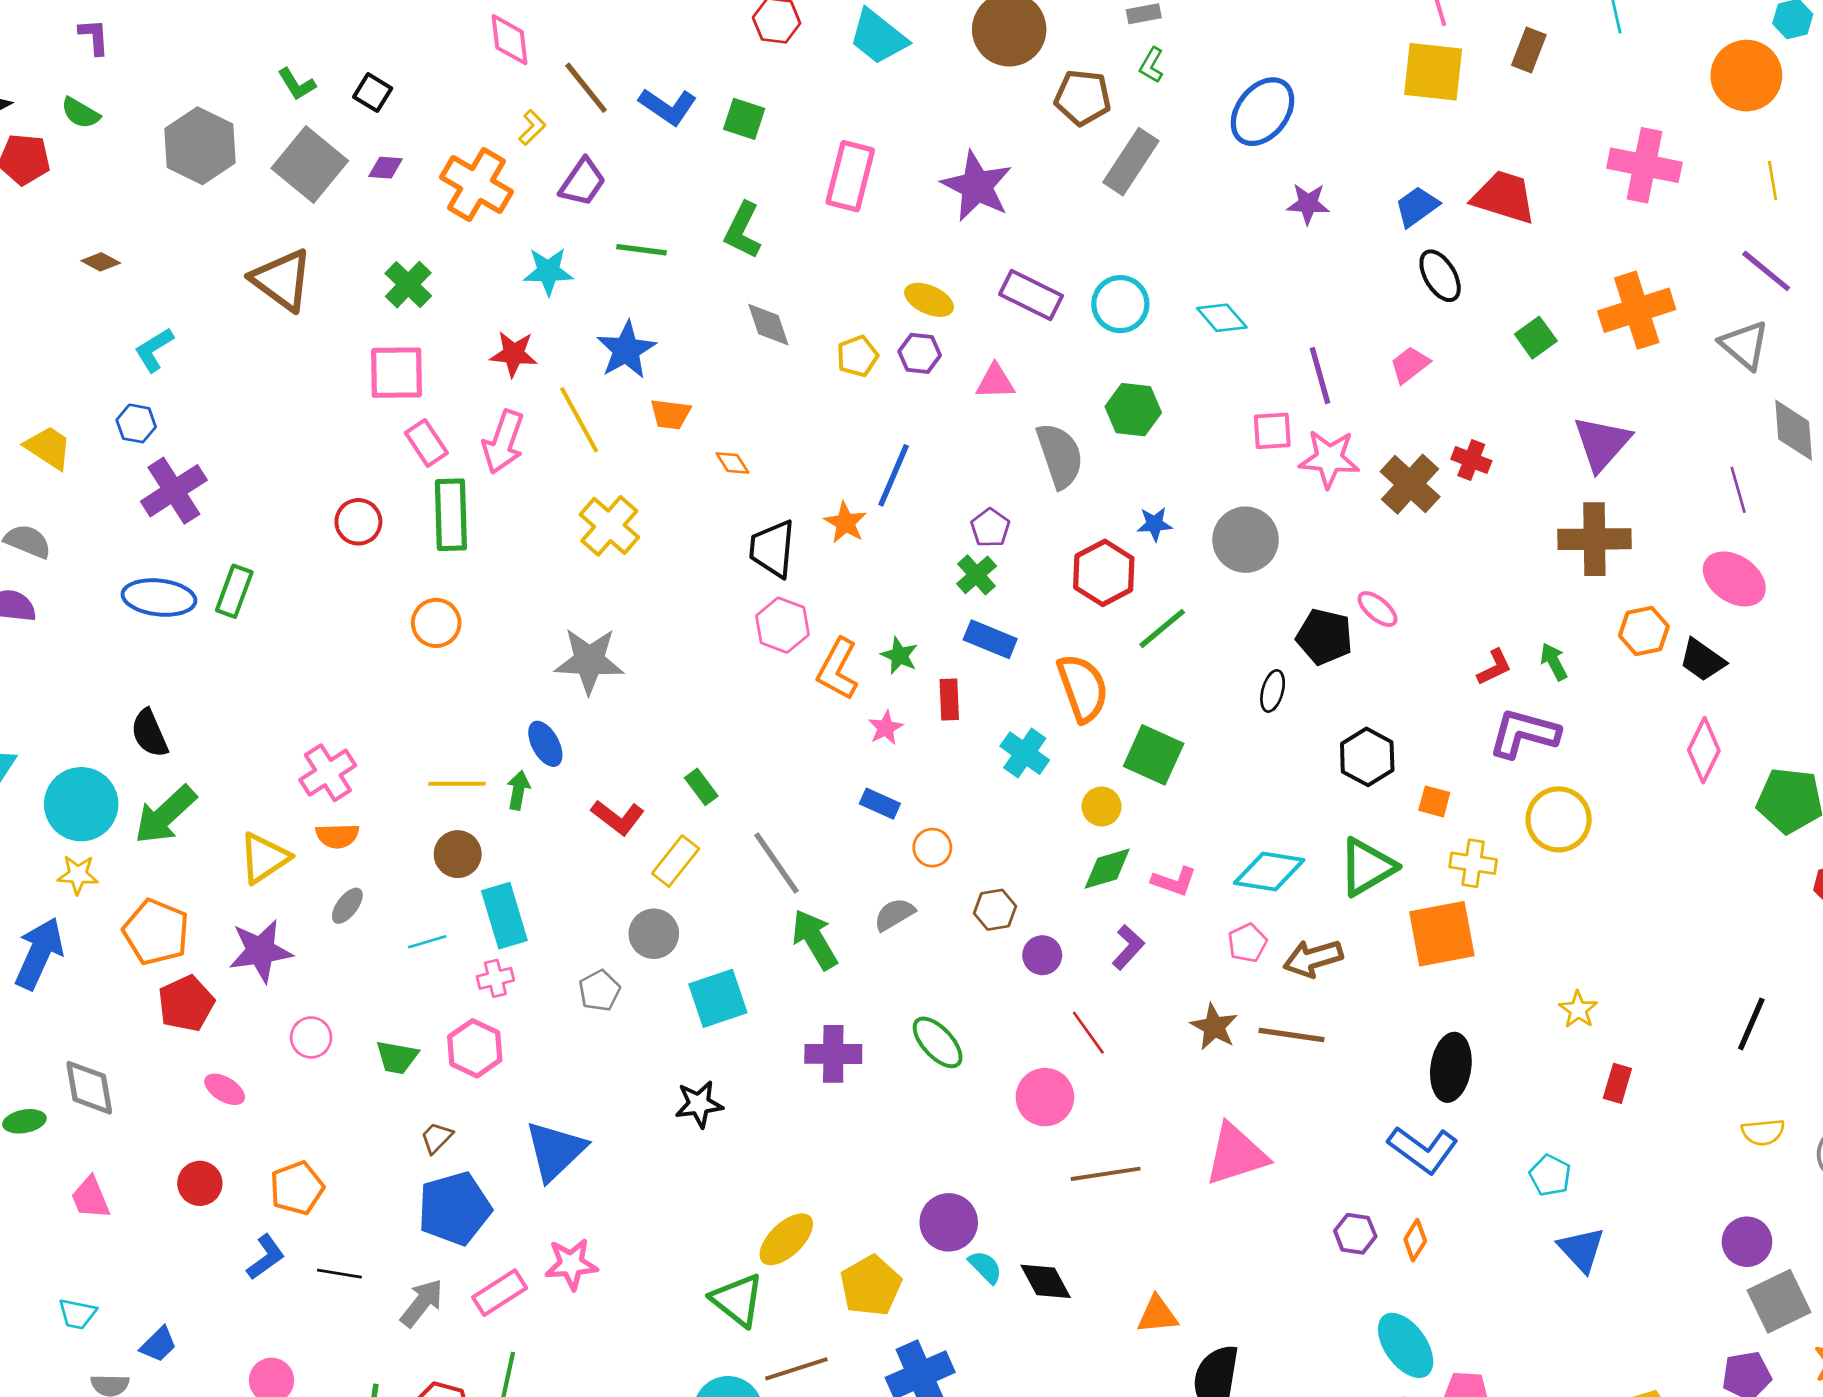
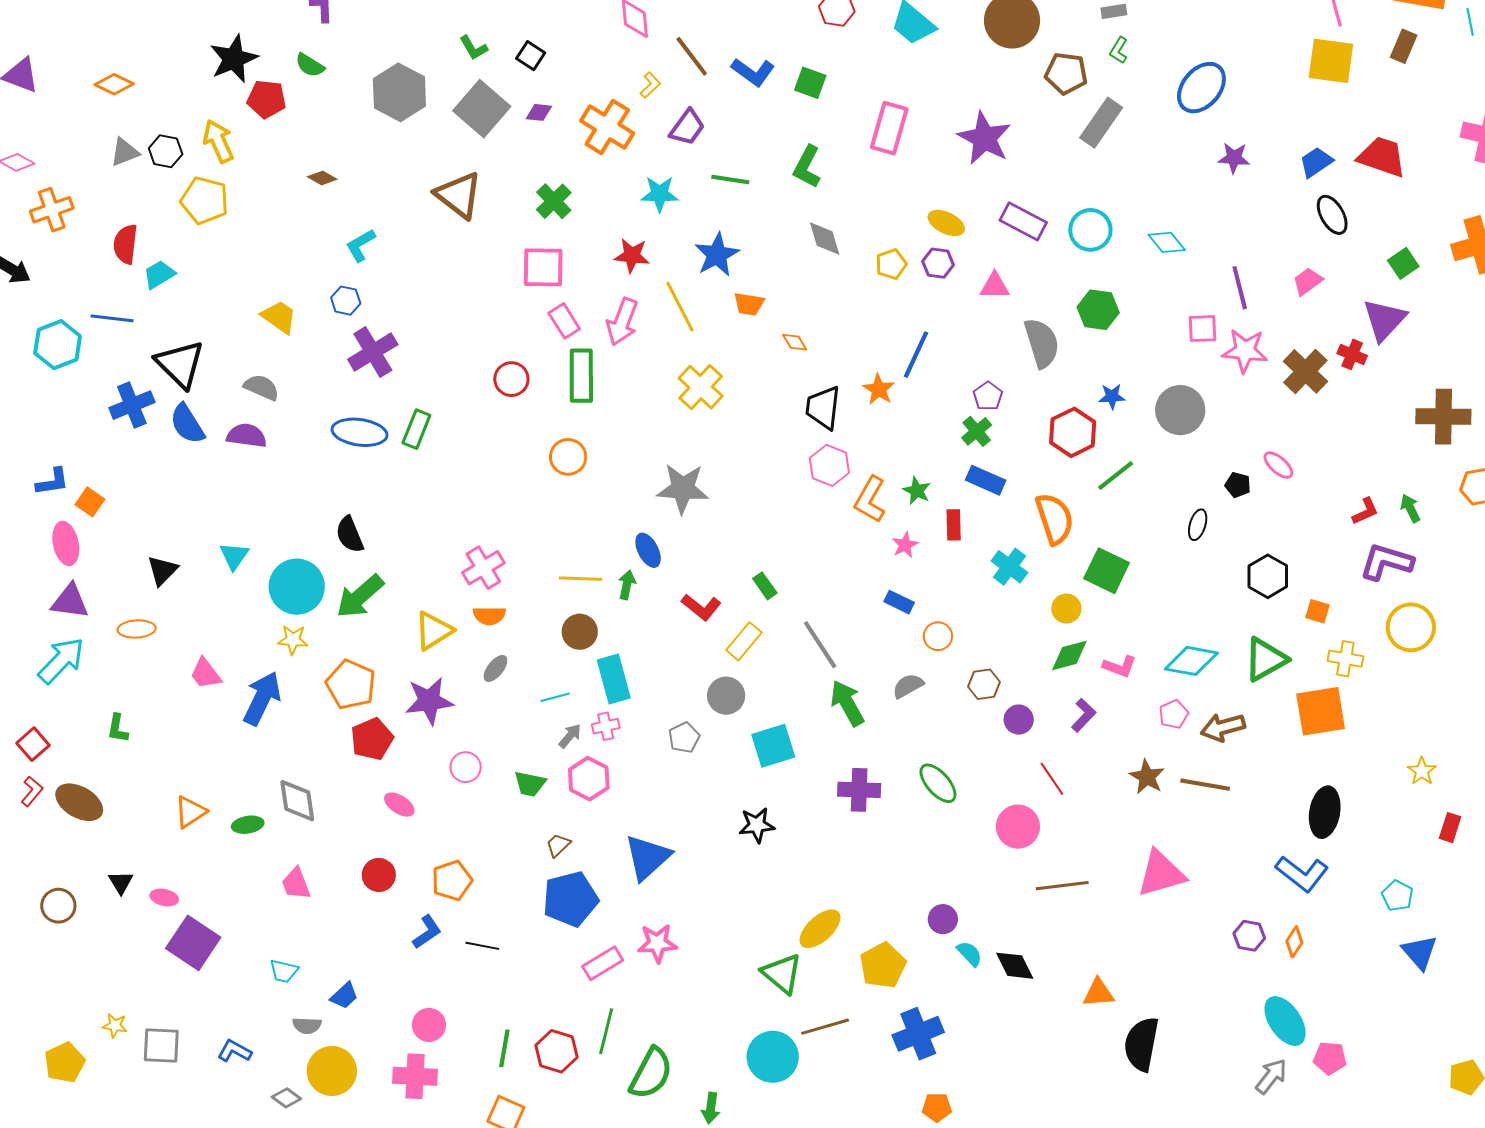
purple triangle: (1602, 443) -> (1384, 320), moved
black pentagon: (1324, 637) -> (1238, 485), size x0.6
purple circle: (949, 1222) -> (943, 919), size x0.7
gray arrow: (422, 1303) -> (570, 736), moved, size x0.7

